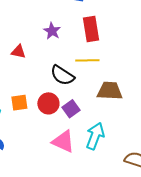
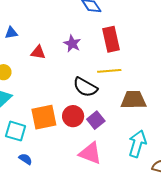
red triangle: (19, 52) -> (38, 52), moved
orange square: (19, 103) -> (44, 117), size x1.5
cyan arrow: (95, 136) -> (137, 144), moved

